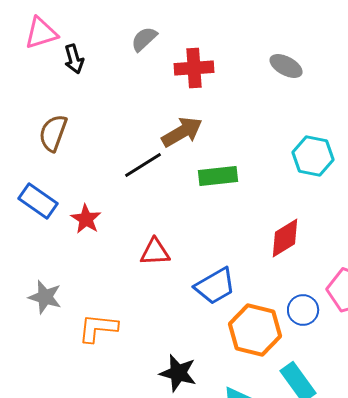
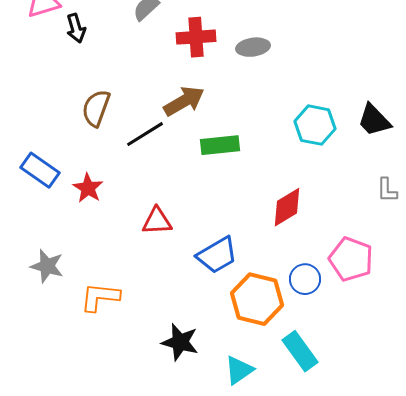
gray ellipse: (286, 66) -> (253, 47), moved, turned -36
brown semicircle: (53, 133) -> (96, 108), moved

